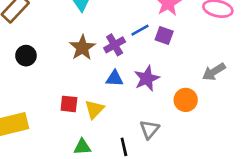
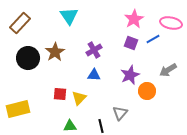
blue line: (140, 30) -> (153, 39), moved
brown star: (82, 48) -> (55, 52), moved
black circle: (26, 56) -> (28, 58), size x1.5
purple star: (147, 78) -> (130, 75), moved

